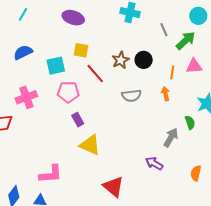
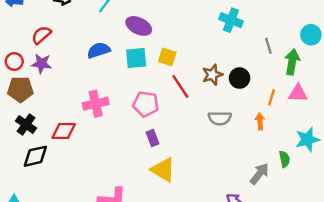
purple ellipse: (73, 18) -> (139, 26), moved
green arrow: (186, 41) -> (292, 62), turned -45
cyan square: (56, 66) -> (136, 58), moved

